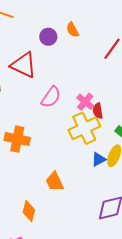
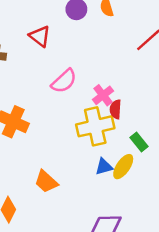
red triangle: (23, 65) -> (40, 36), size x0.7
orange trapezoid: (55, 182) -> (46, 182), turned -35

